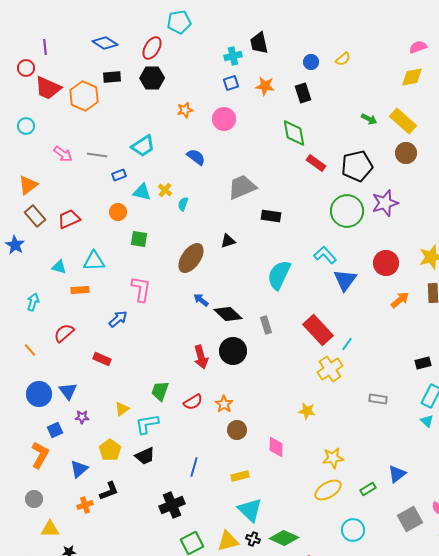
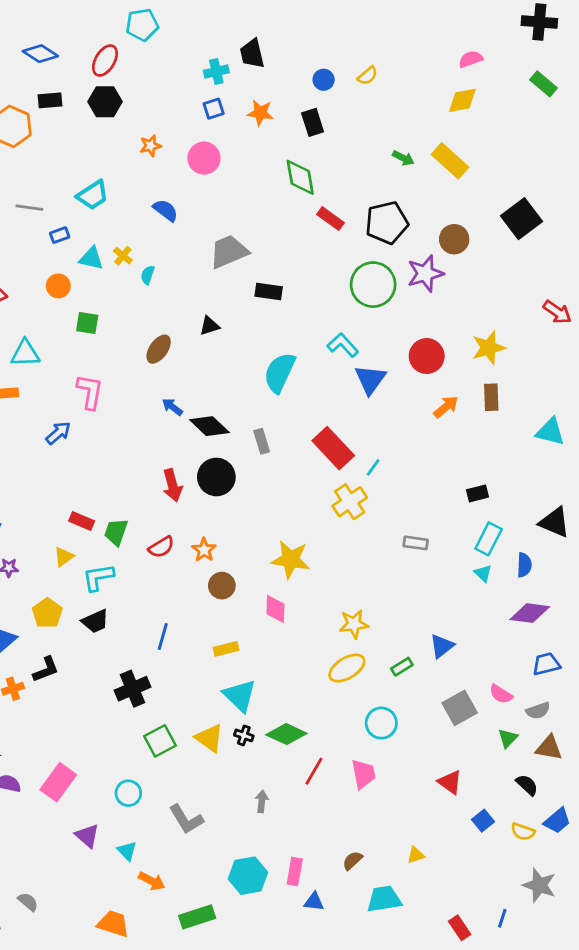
brown circle: (406, 153) -> (454, 239), moved
brown ellipse: (191, 258) -> (159, 349), size x0.7
red rectangle: (102, 359) -> (82, 521), moved
yellow star: (307, 411) -> (291, 559), moved, size x1.6
yellow triangle: (228, 541) -> (209, 738), turned 50

